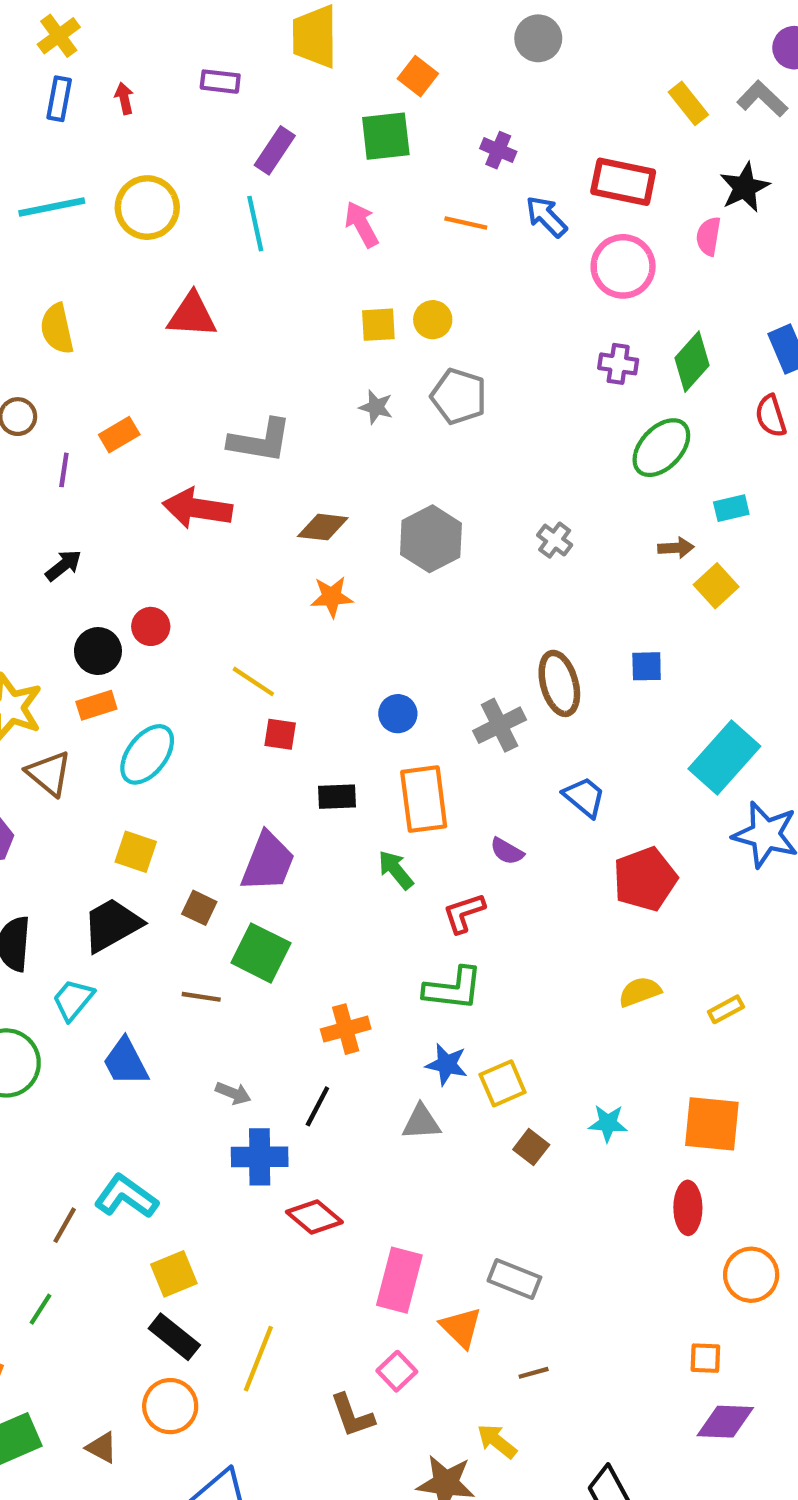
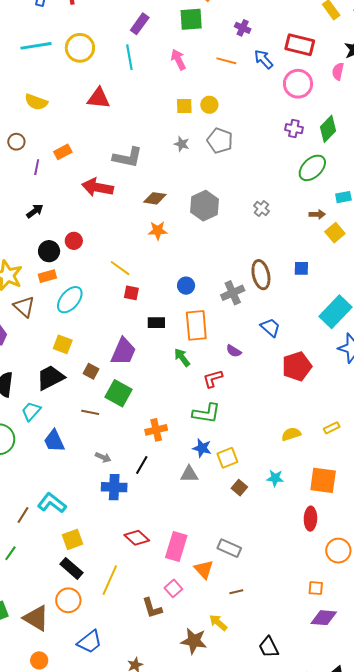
yellow semicircle: (57, 329) -> (36, 102), turned -60
yellow semicircle: (640, 992) -> (291, 434), moved
red diamond: (314, 1217) -> (137, 538), moved
brown triangle: (102, 1448) -> (36, 618), size x1.8

